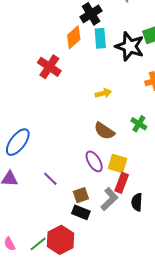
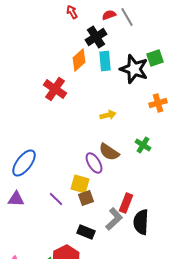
purple ellipse: (94, 161) -> (94, 163), moved
yellow square: (118, 163) -> (80, 184), moved
brown square: (81, 195) -> (86, 198), moved
black semicircle: (137, 202) -> (141, 222), size x1.4

